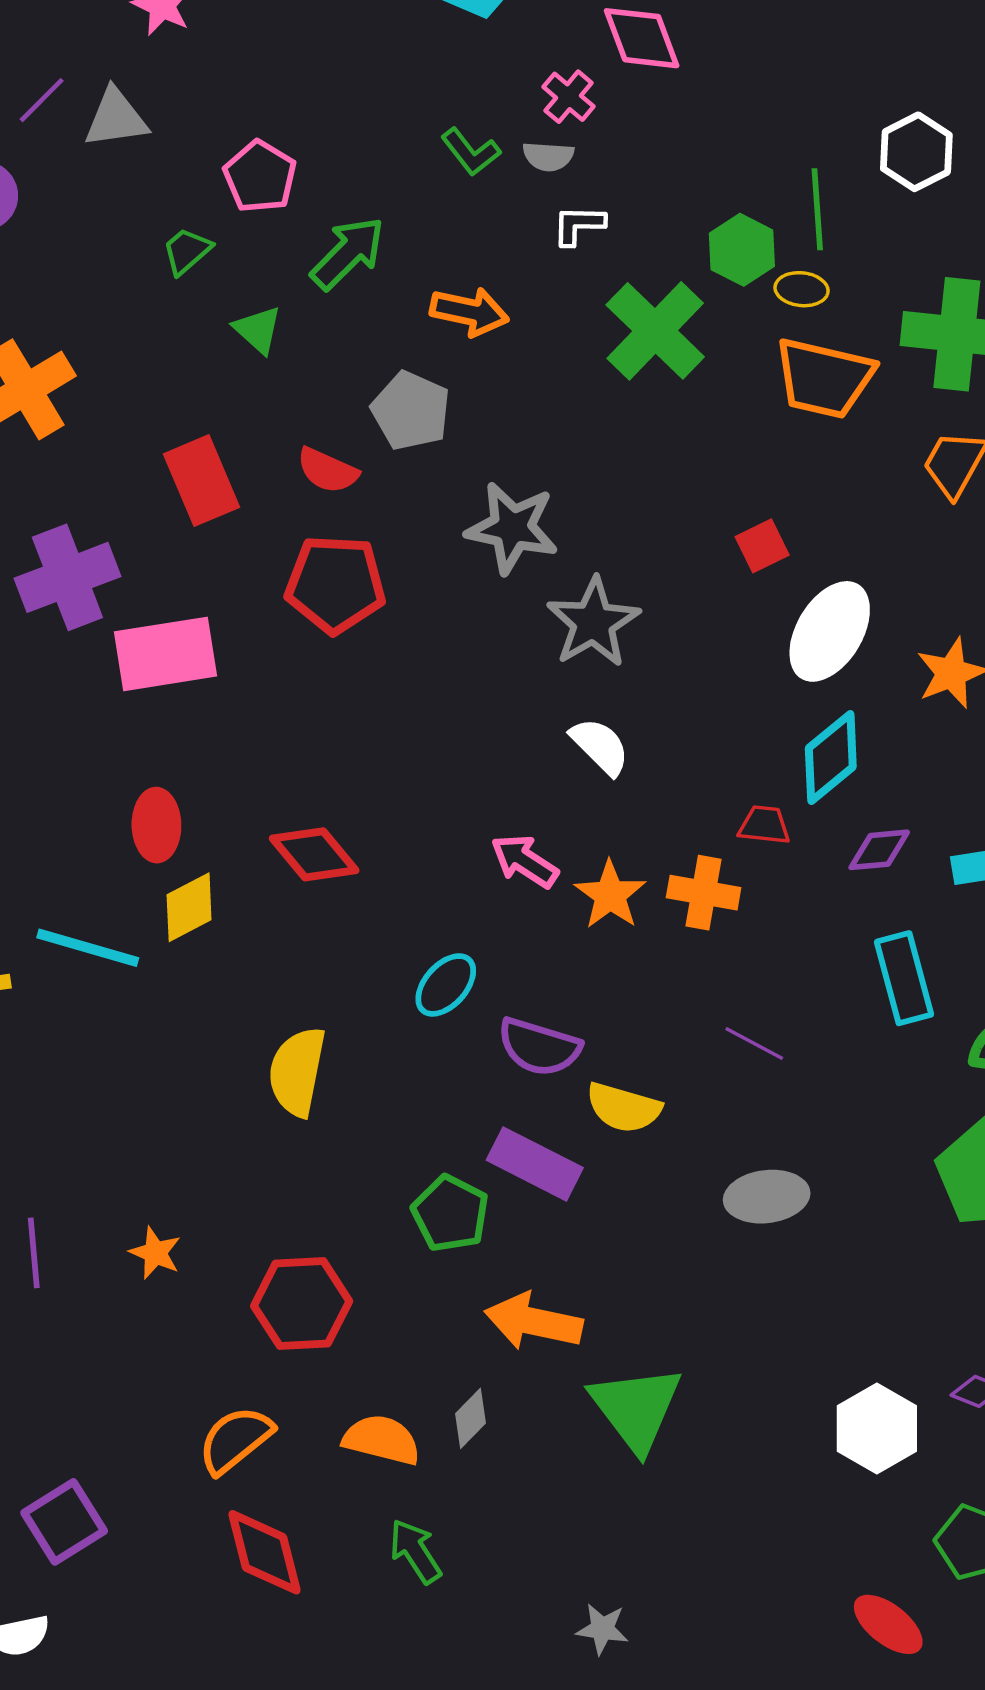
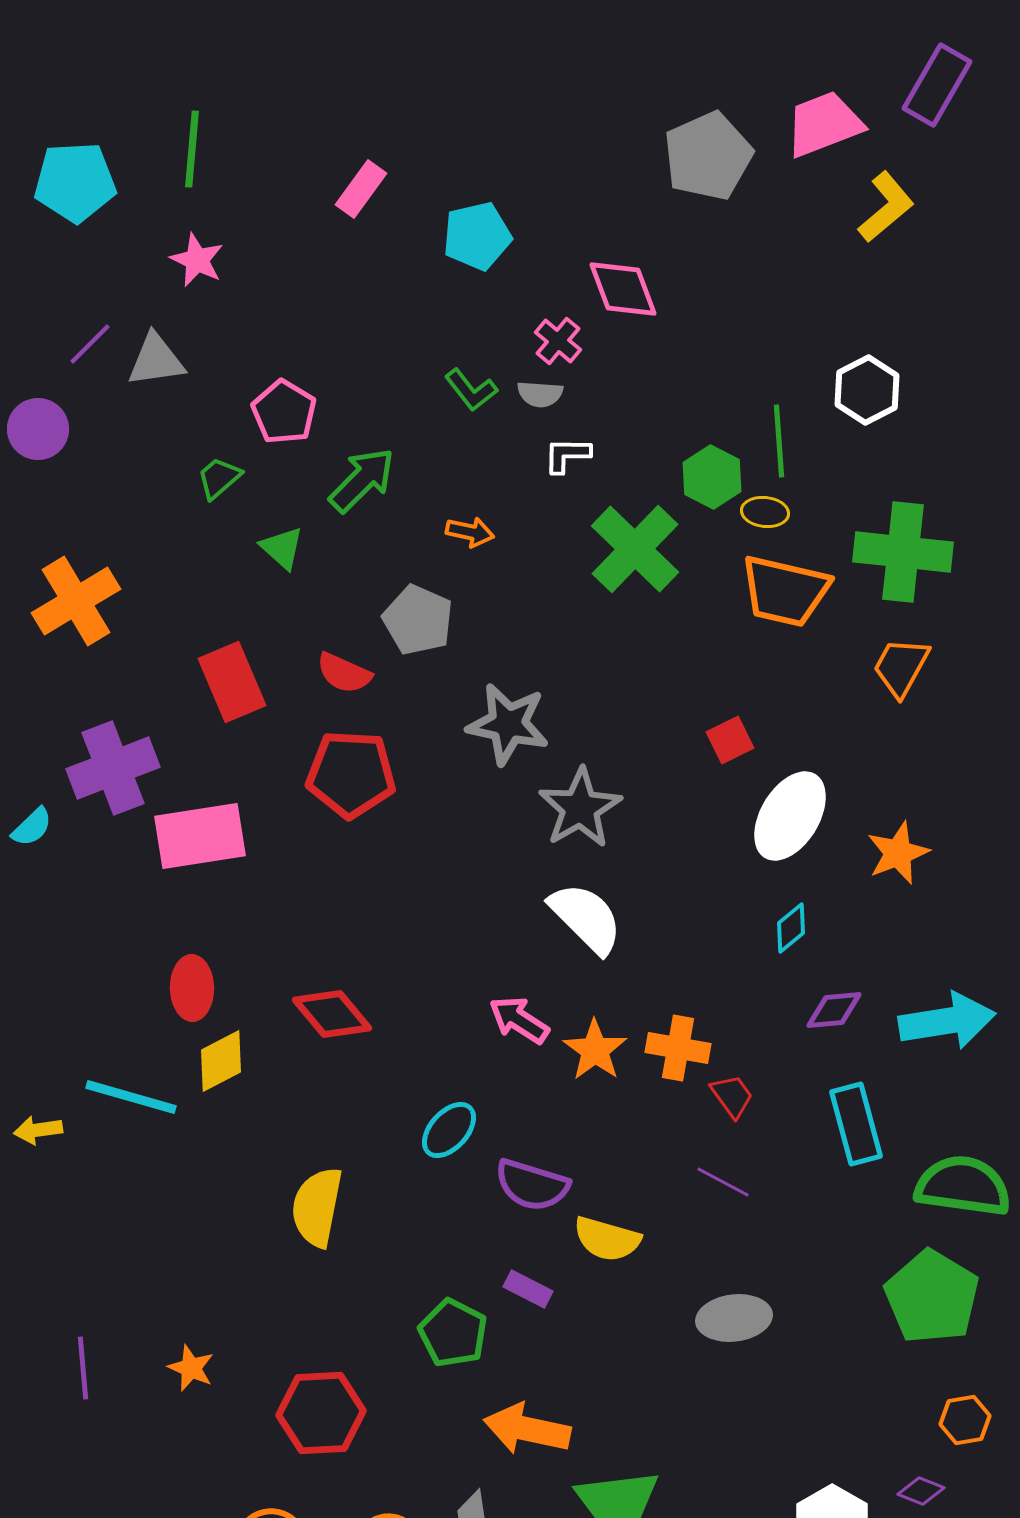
orange arrow: (469, 312) -> (470, 532), size x0.7
white semicircle: (600, 746) -> (586, 918), size x1.4
cyan diamond: (831, 758) -> (791, 928), size x0.6
red trapezoid: (764, 825) -> (732, 1096), moved, turned 48
purple rectangle: (535, 1164) -> (528, 1289), size x0.6

